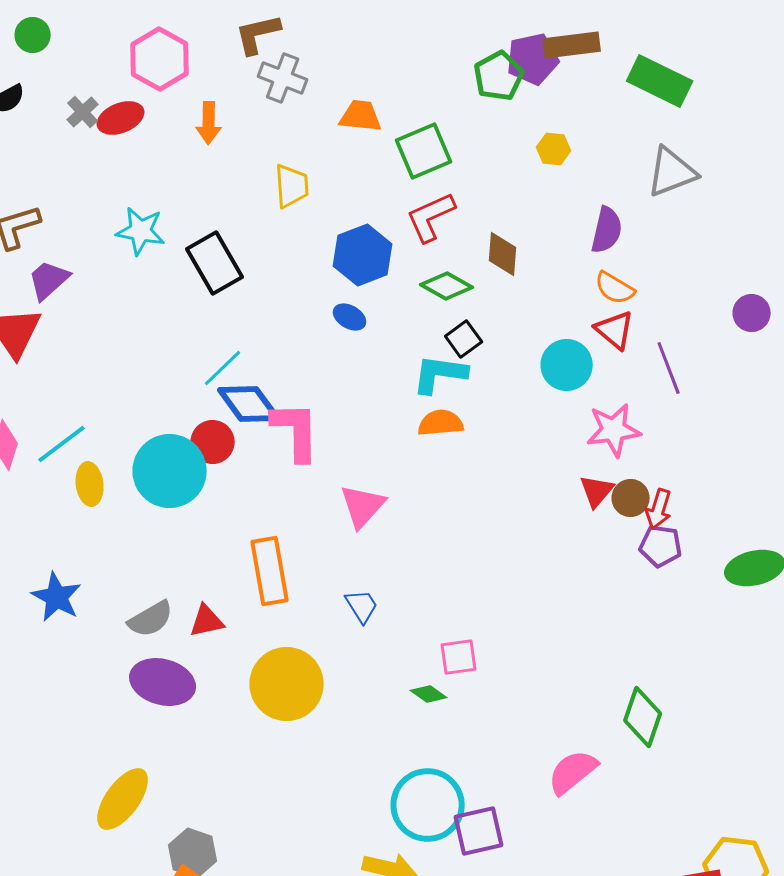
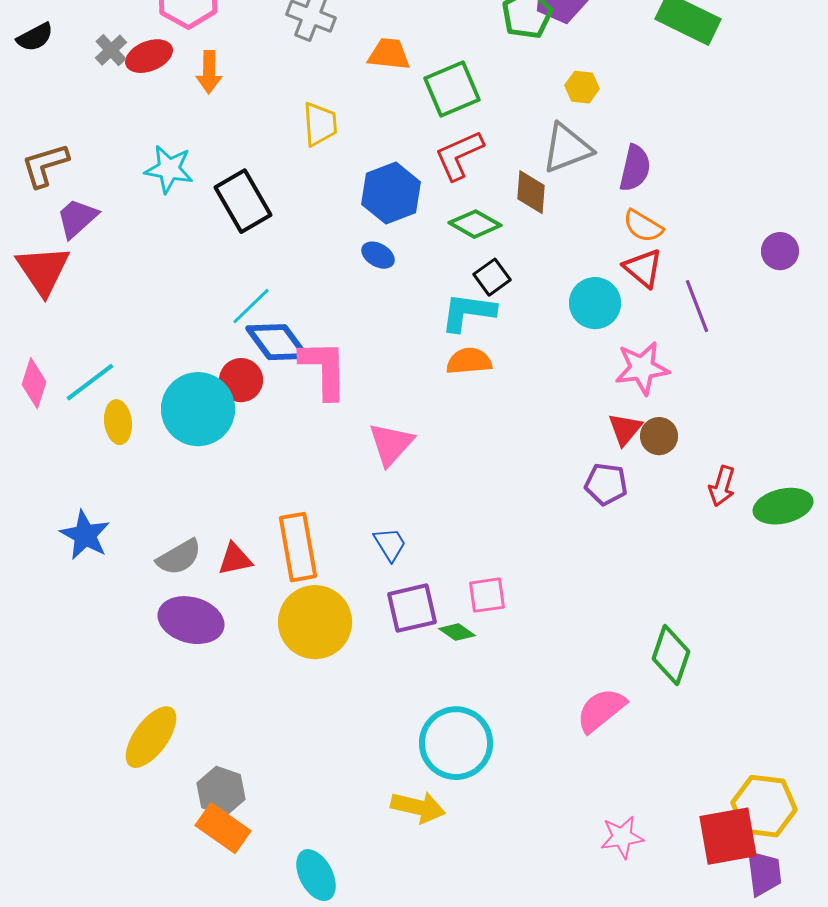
orange arrow: (209, 123) -> (209, 72), moved
gray triangle: (672, 172) -> (567, 148), moved
red arrow: (659, 509) -> (722, 486), moved
purple pentagon: (661, 546) -> (606, 484), moved
orange rectangle: (270, 571) -> (298, 547), moved
purple square: (479, 831) -> (412, 608), moved

